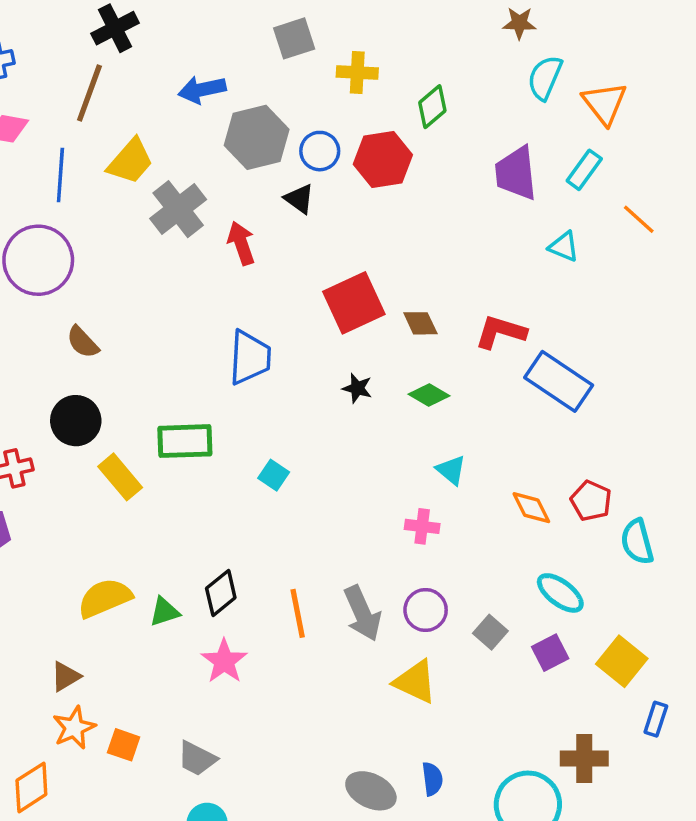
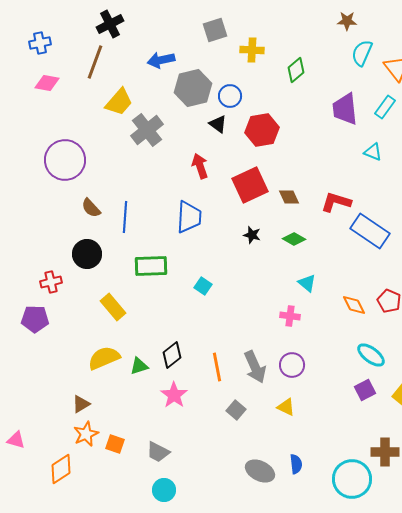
red hexagon: (383, 160) -> (262, 130), moved
blue line: (60, 175) -> (125, 217), moved
red arrow: (241, 243) -> (200, 166), moved
yellow rectangle: (120, 477) -> (113, 307), moved
gray square: (490, 632) -> (236, 410), moved
yellow triangle: (415, 682) -> (286, 407), size x0.7

